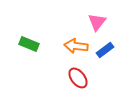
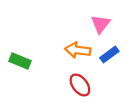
green rectangle: (29, 44) -> (20, 61), moved

